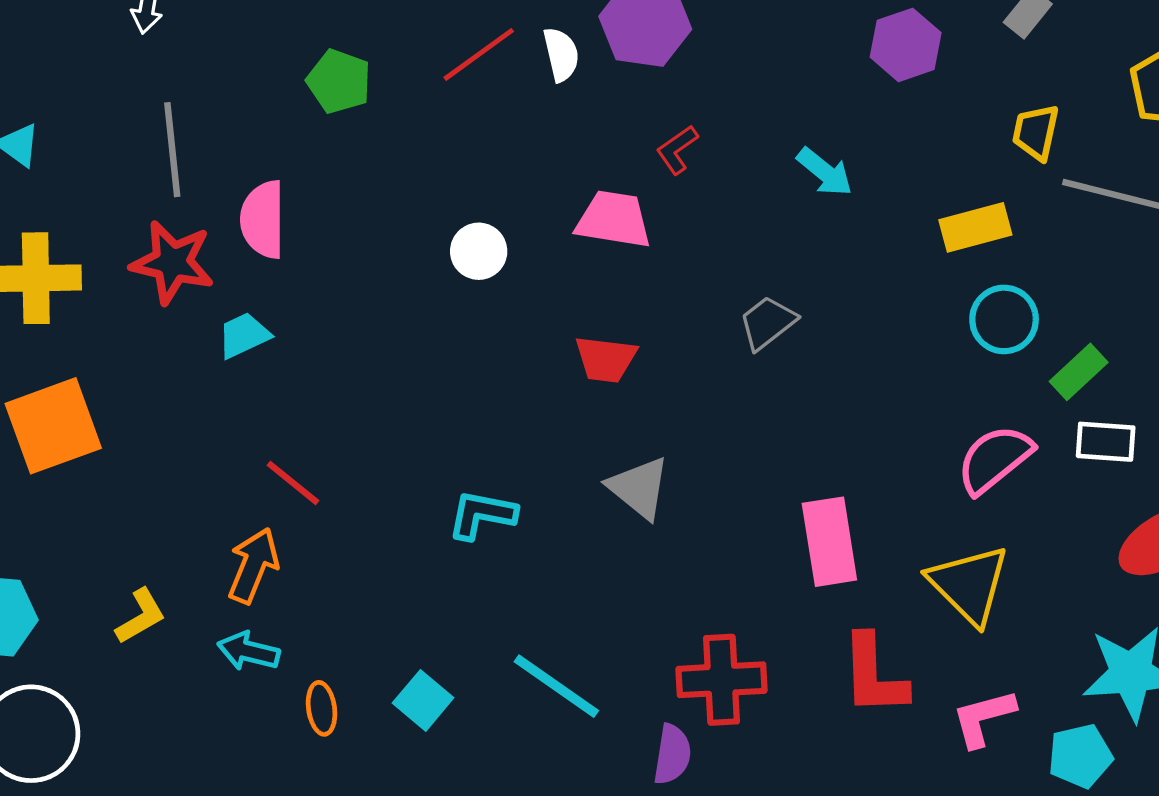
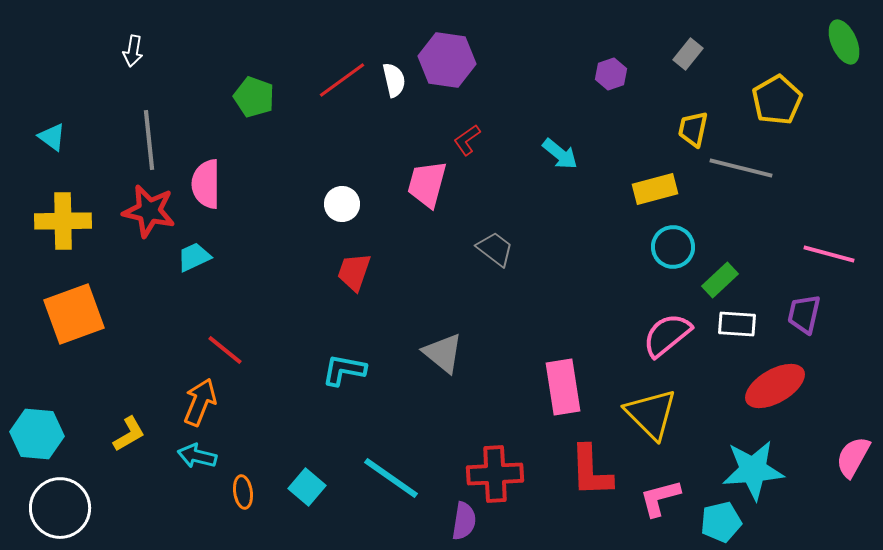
purple hexagon: (906, 45) -> (611, 74), size x0.7
pink trapezoid: (614, 219) -> (427, 184), turned -84
gray trapezoid: (768, 323) -> (495, 249), moved, turned 75
red trapezoid: (606, 359) -> (354, 272), moved, turned 102

